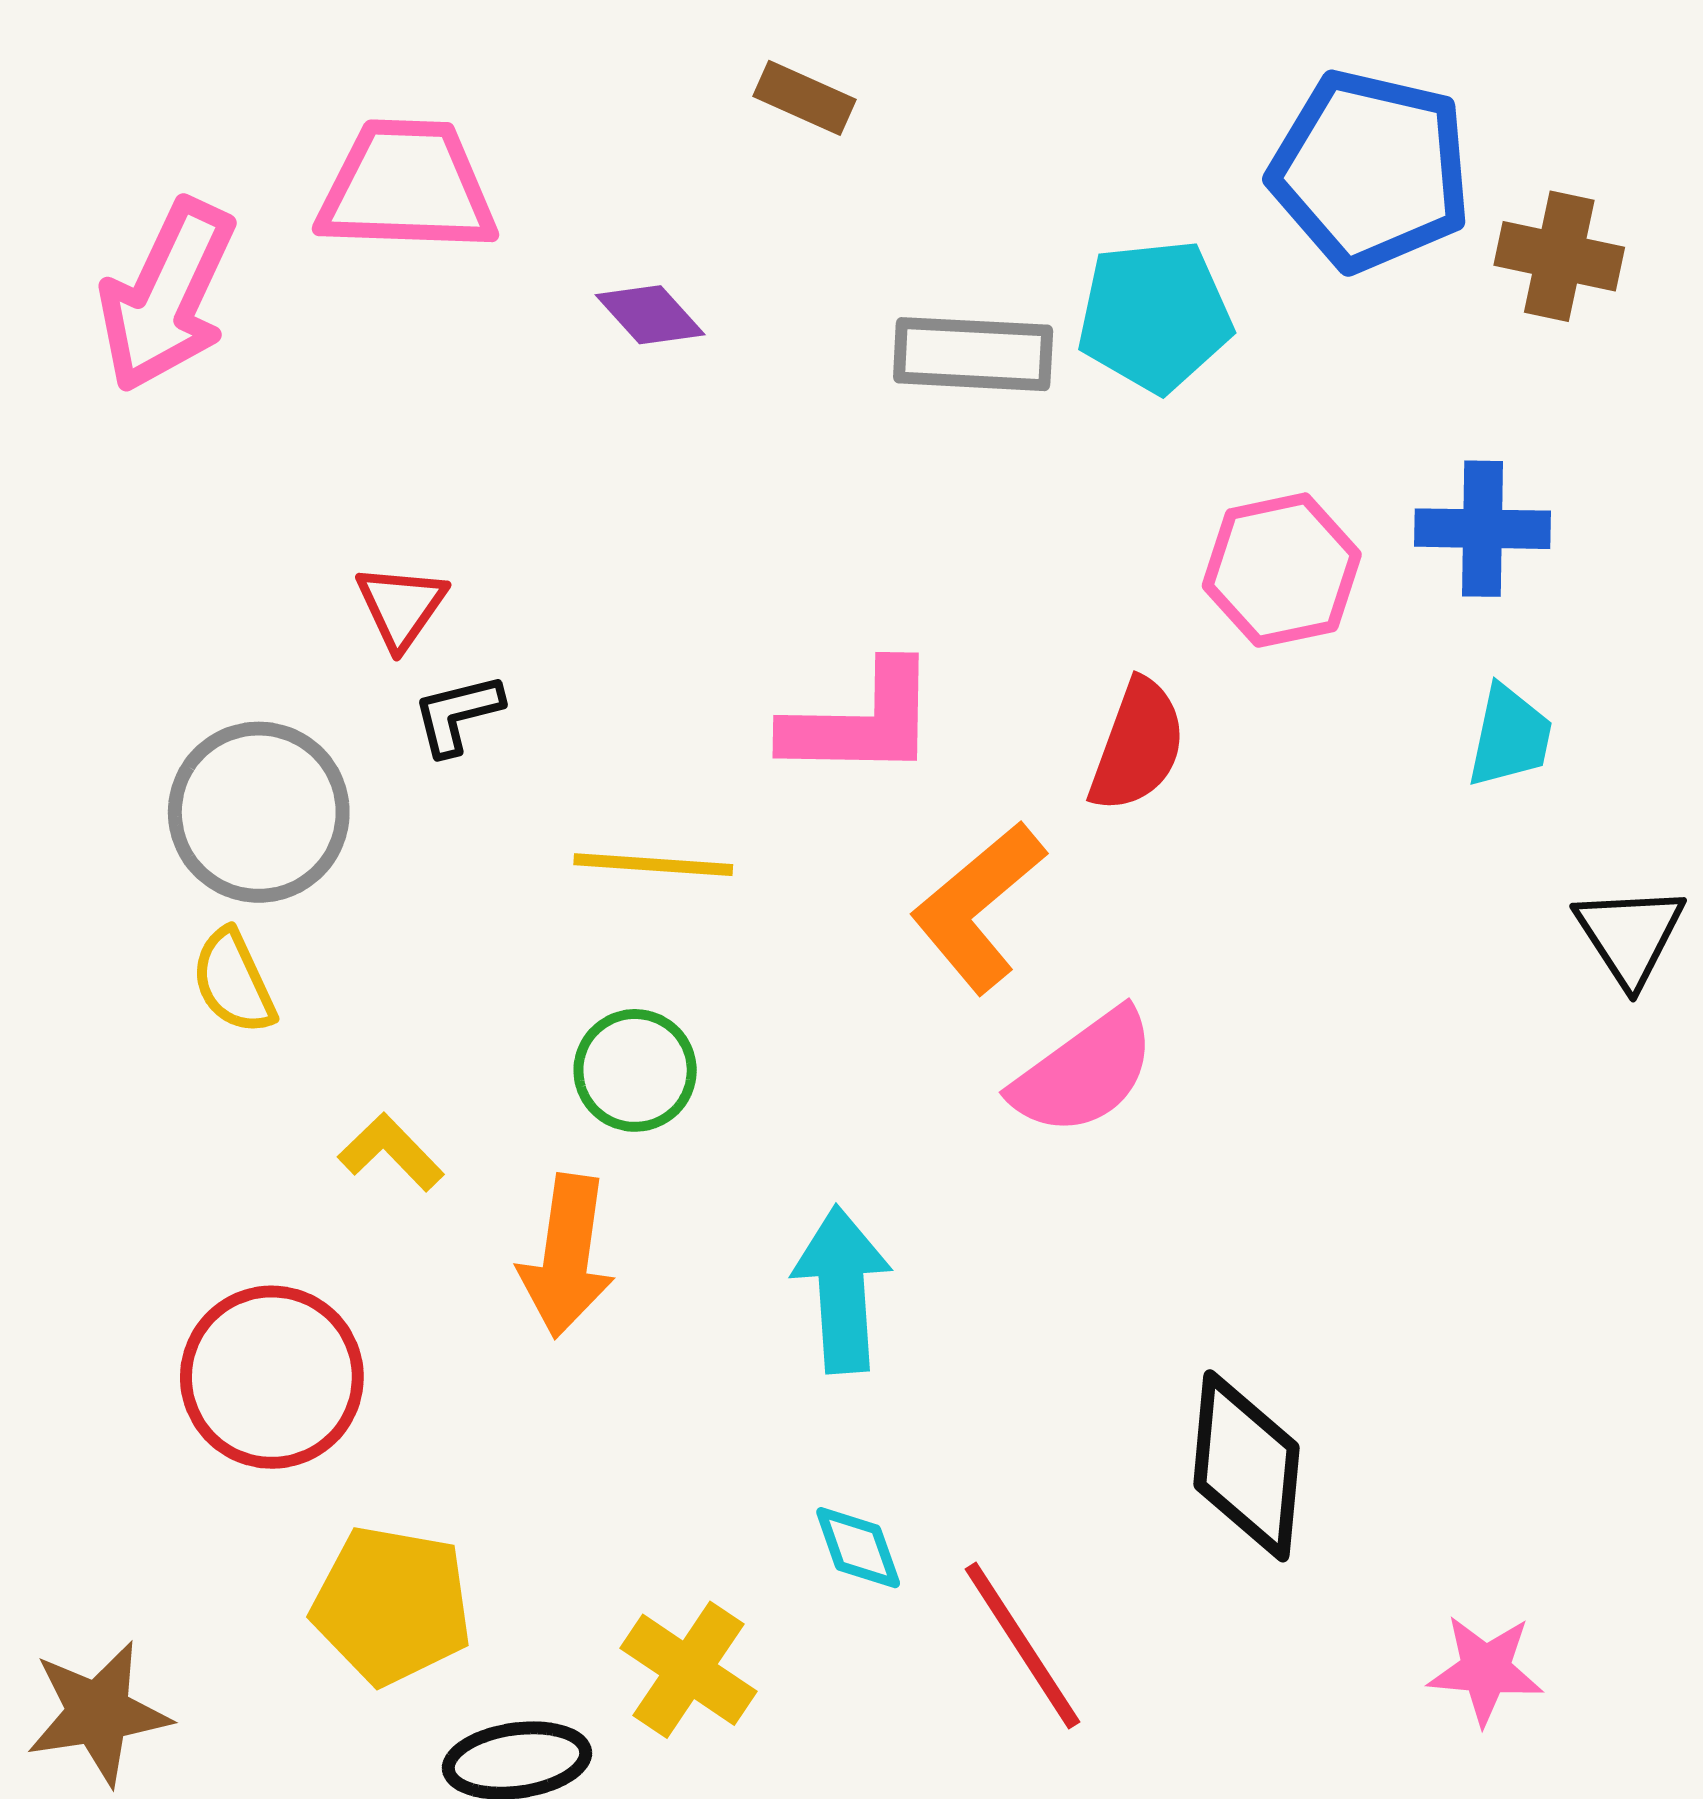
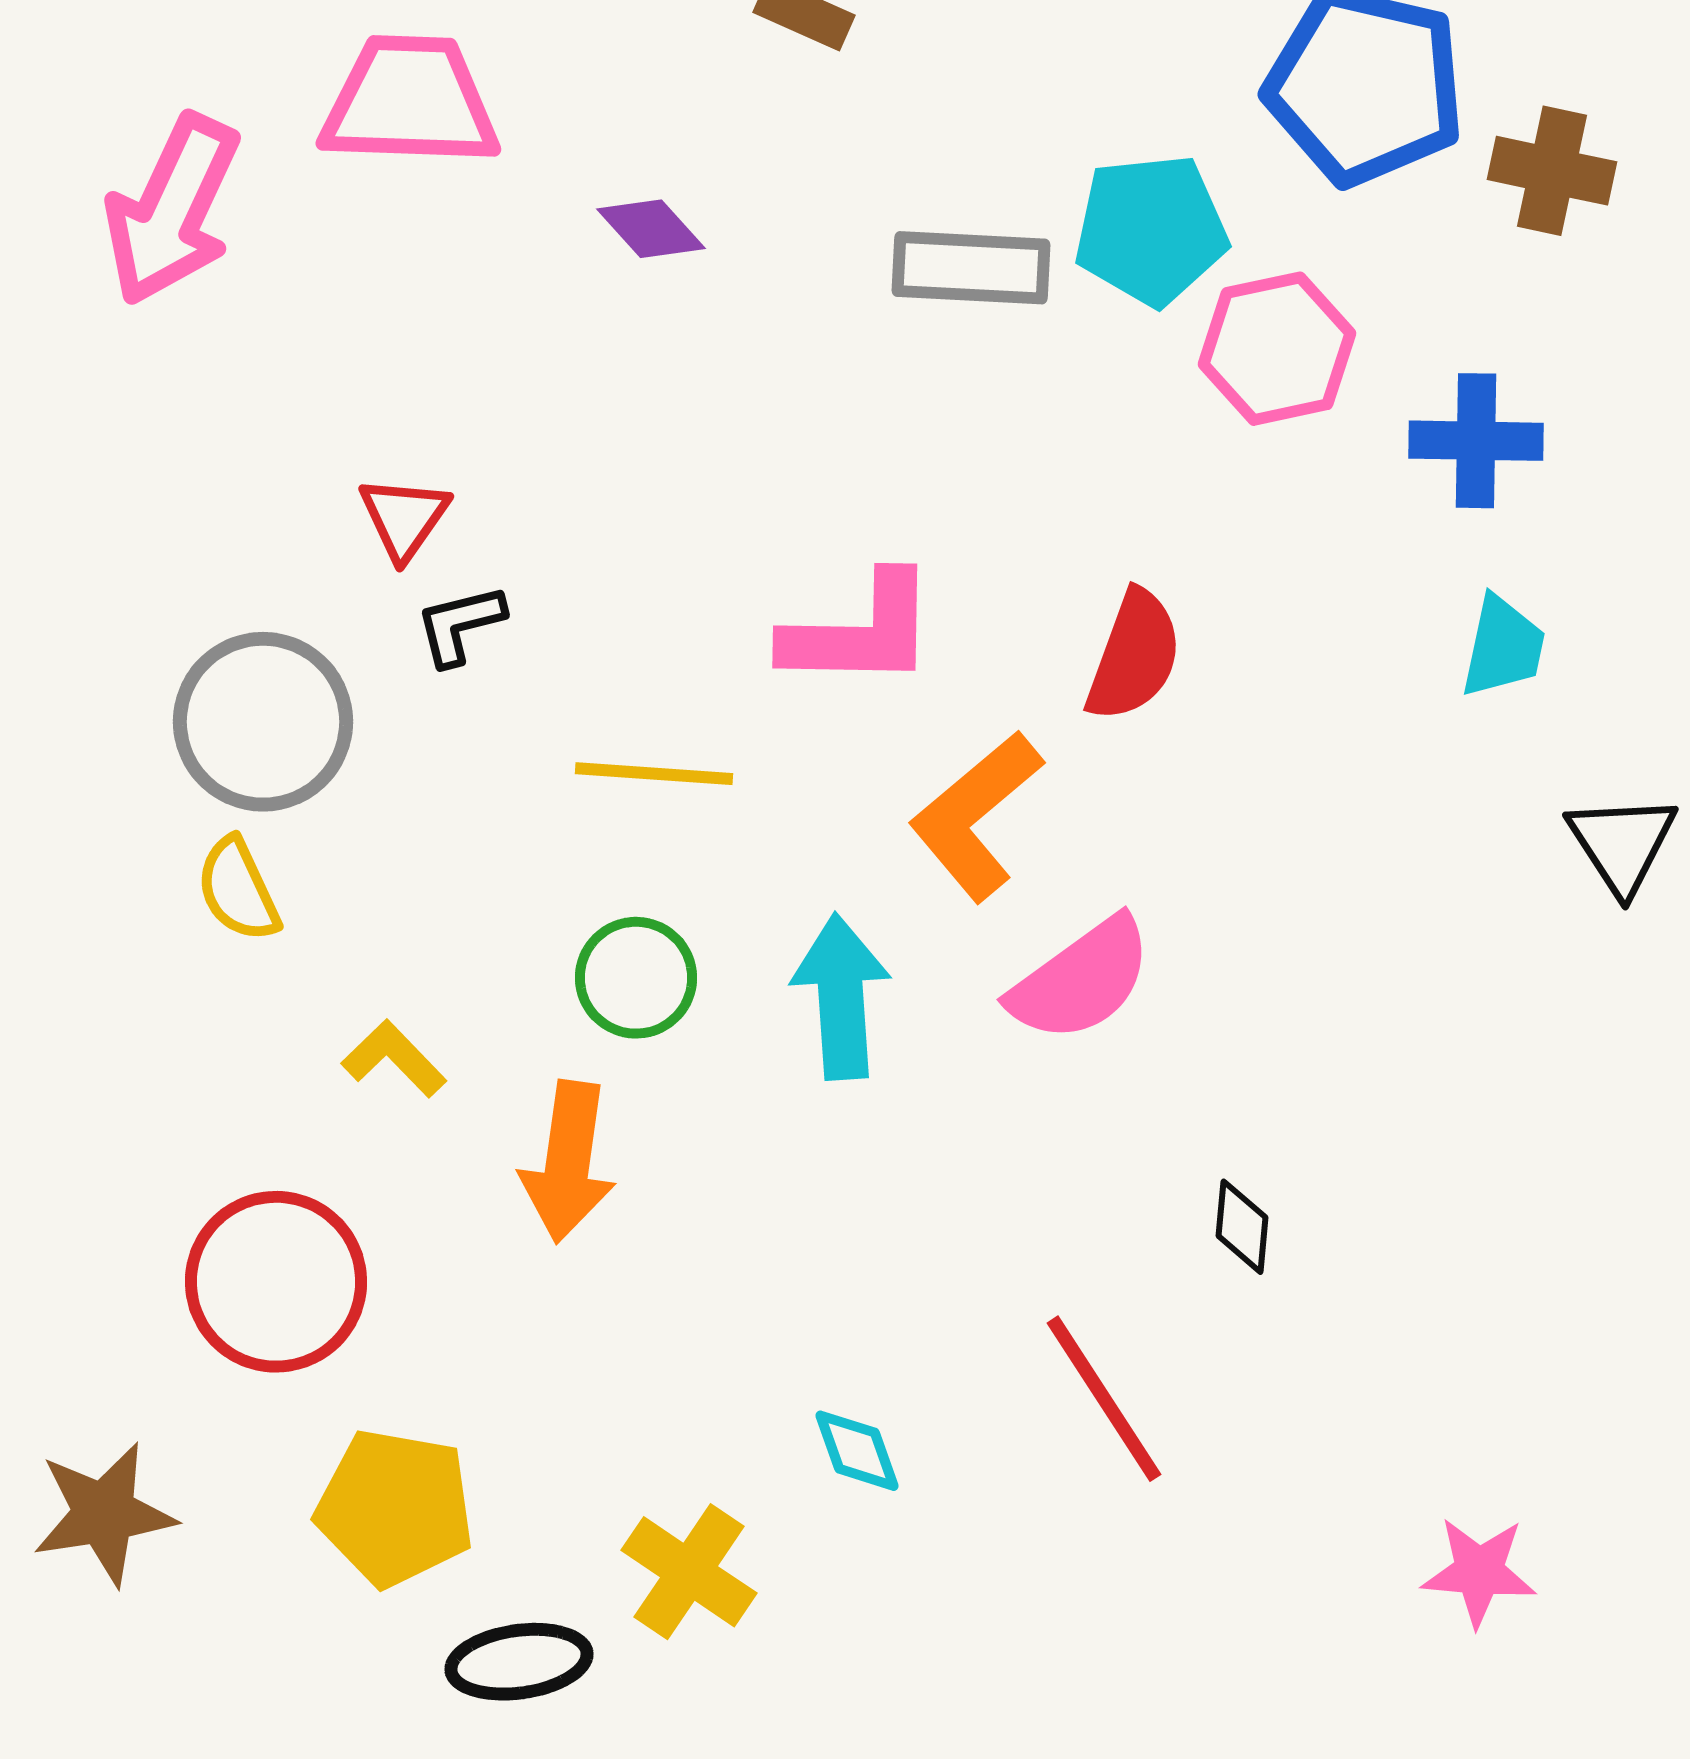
pink hexagon: (1282, 570) -> (1277, 349), moved
cyan arrow: (842, 1289) -> (841, 997), moved
black diamond: (1246, 1466) -> (1242, 1227), moved, size x0.5
red line: (1022, 1646) -> (1104, 1399), moved
brown star: (98, 1713) -> (104, 1514), moved

